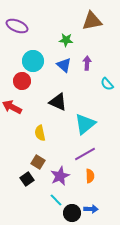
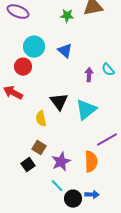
green star: (66, 40) -> (67, 16), moved
purple arrow: (87, 63) -> (89, 75), moved
black triangle: (58, 102) -> (59, 102), moved, turned 30
purple line: (85, 154) -> (107, 140), moved
orange semicircle: (90, 176) -> (91, 162), size x1.5

